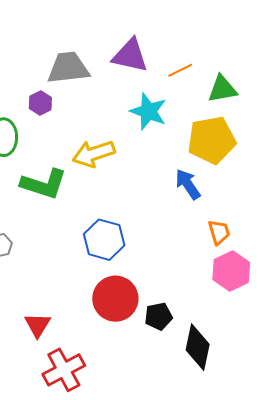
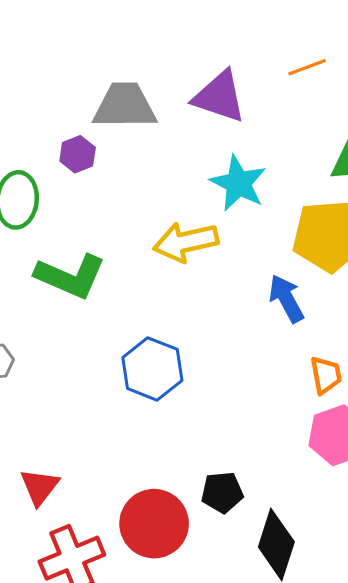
orange line: (180, 70) -> (307, 67), moved
yellow arrow: (94, 154) -> (186, 242), moved
red circle: (115, 299) -> (154, 524), moved

